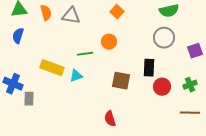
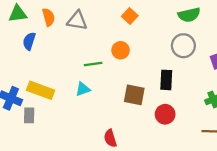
blue semicircle: (18, 36) -> (29, 41), moved
yellow rectangle: (52, 68) -> (41, 90), moved
red circle: (162, 87) -> (165, 114), moved
red semicircle: (110, 119) -> (110, 138), moved

